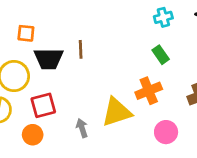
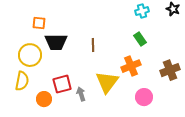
brown line: (81, 49) -> (93, 45), moved
red square: (43, 105) -> (62, 84), moved
yellow triangle: (117, 112) -> (107, 82), turned -35

